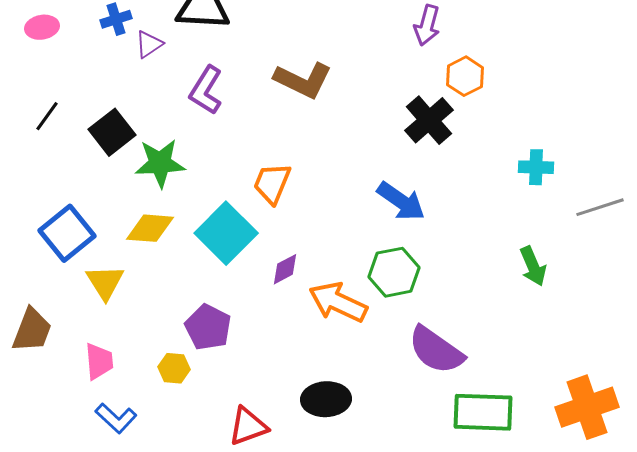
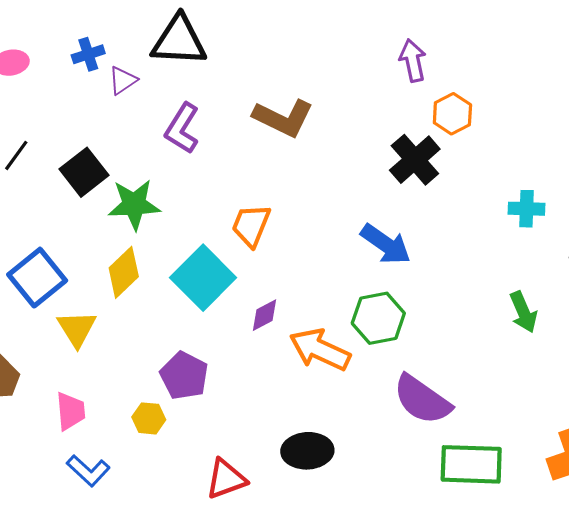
purple arrow: (427, 25) -> (413, 61), turned 153
yellow diamond: (150, 228) -> (124, 272), turned -48

